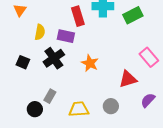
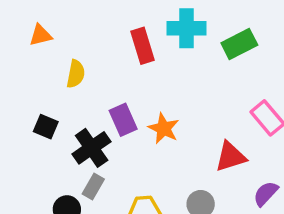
orange triangle: (20, 10) -> (40, 35), turned 40
purple rectangle: (66, 36) -> (123, 120), moved, turned 54
black cross: (54, 58) -> (92, 148), moved

